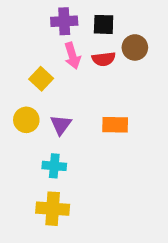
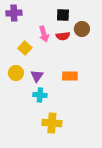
purple cross: (64, 21) -> (14, 13), moved
cyan cross: (54, 166) -> (40, 95), moved
yellow cross: (53, 209) -> (52, 123), moved

